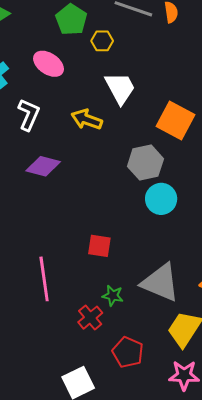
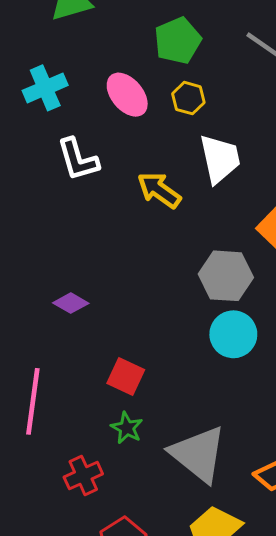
yellow hexagon: (102, 41) -> (188, 98), moved
white L-shape: (29, 115) -> (78, 159), turned 124
purple diamond: (43, 166) -> (71, 303), moved, size x0.7
green star: (113, 296) -> (127, 428), moved

